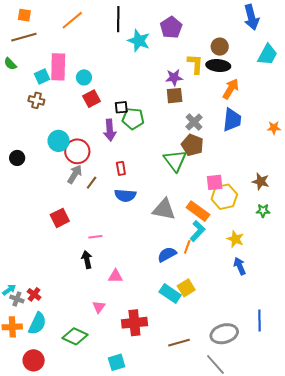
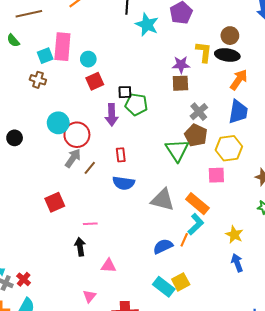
yellow hexagon: (224, 197) -> (229, 148), moved

